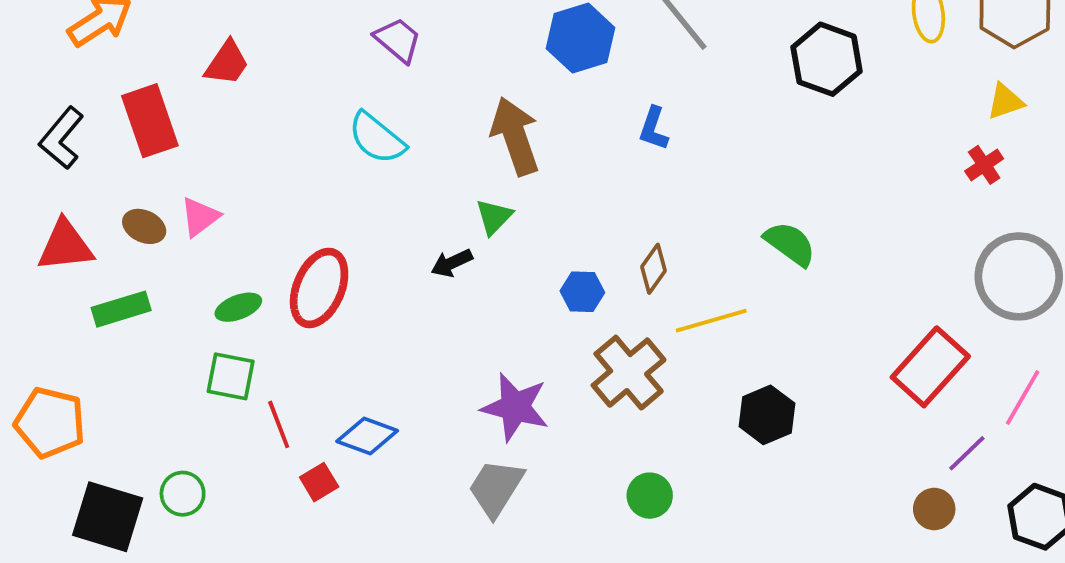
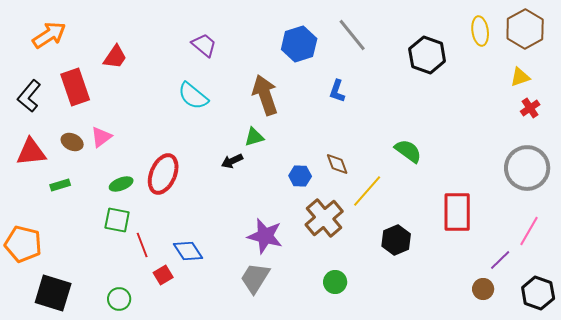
red cross: (984, 165) -> (530, 108), moved
green triangle: (494, 217) -> (254, 137), turned 30
brown diamond: (654, 269) -> (337, 164), turned -55
green rectangle: (121, 309) -> (60, 185), size x0.7
yellow line: (711, 321) -> (367, 191), turned -33
red rectangle: (930, 367) -> (457, 212), moved, turned -42
blue diamond: (367, 436) -> (188, 251), turned 36
green circle: (183, 494) -> (119, 299), moved

